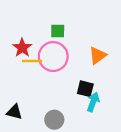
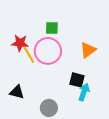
red star: (22, 48) -> (20, 43), turned -30
yellow line: (32, 61) -> (29, 55), turned 60
black triangle: (14, 112) -> (17, 92), moved

